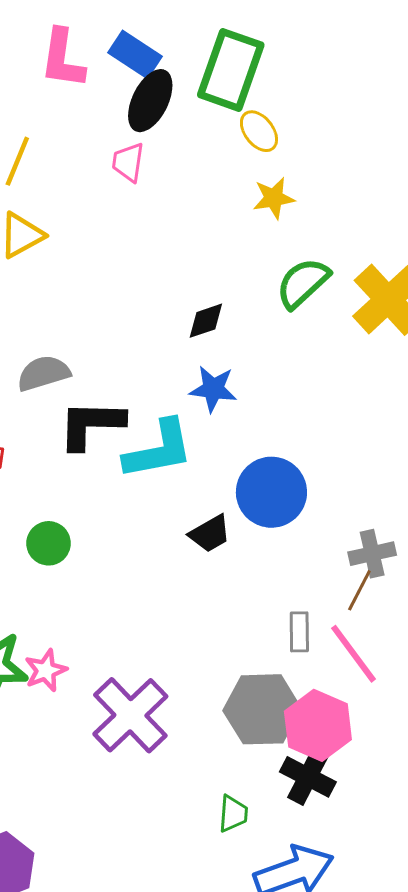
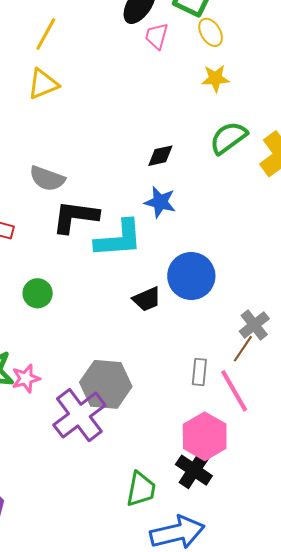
pink trapezoid: (128, 162) -> (157, 36), moved
gray semicircle: (44, 373) -> (47, 179), turned -150
gray cross: (372, 554) -> (254, 325), turned -32
gray hexagon: (262, 709) -> (106, 384), moved
green trapezoid: (233, 814) -> (141, 489), size x1.4

